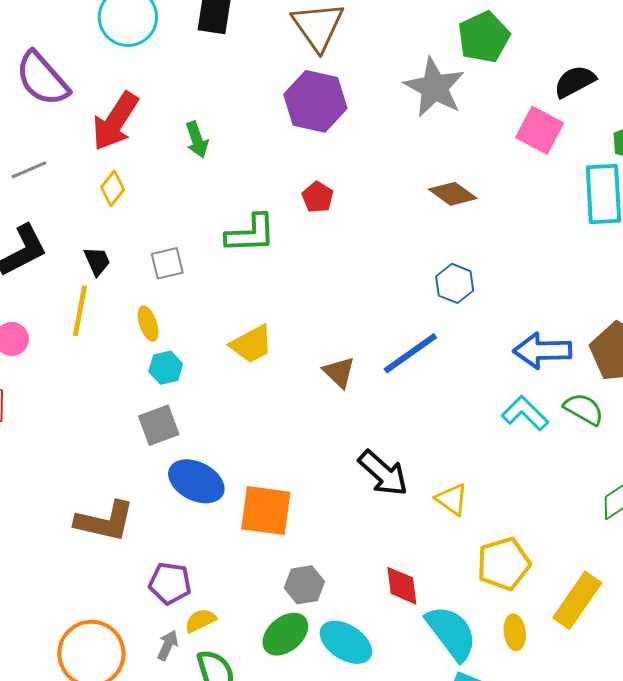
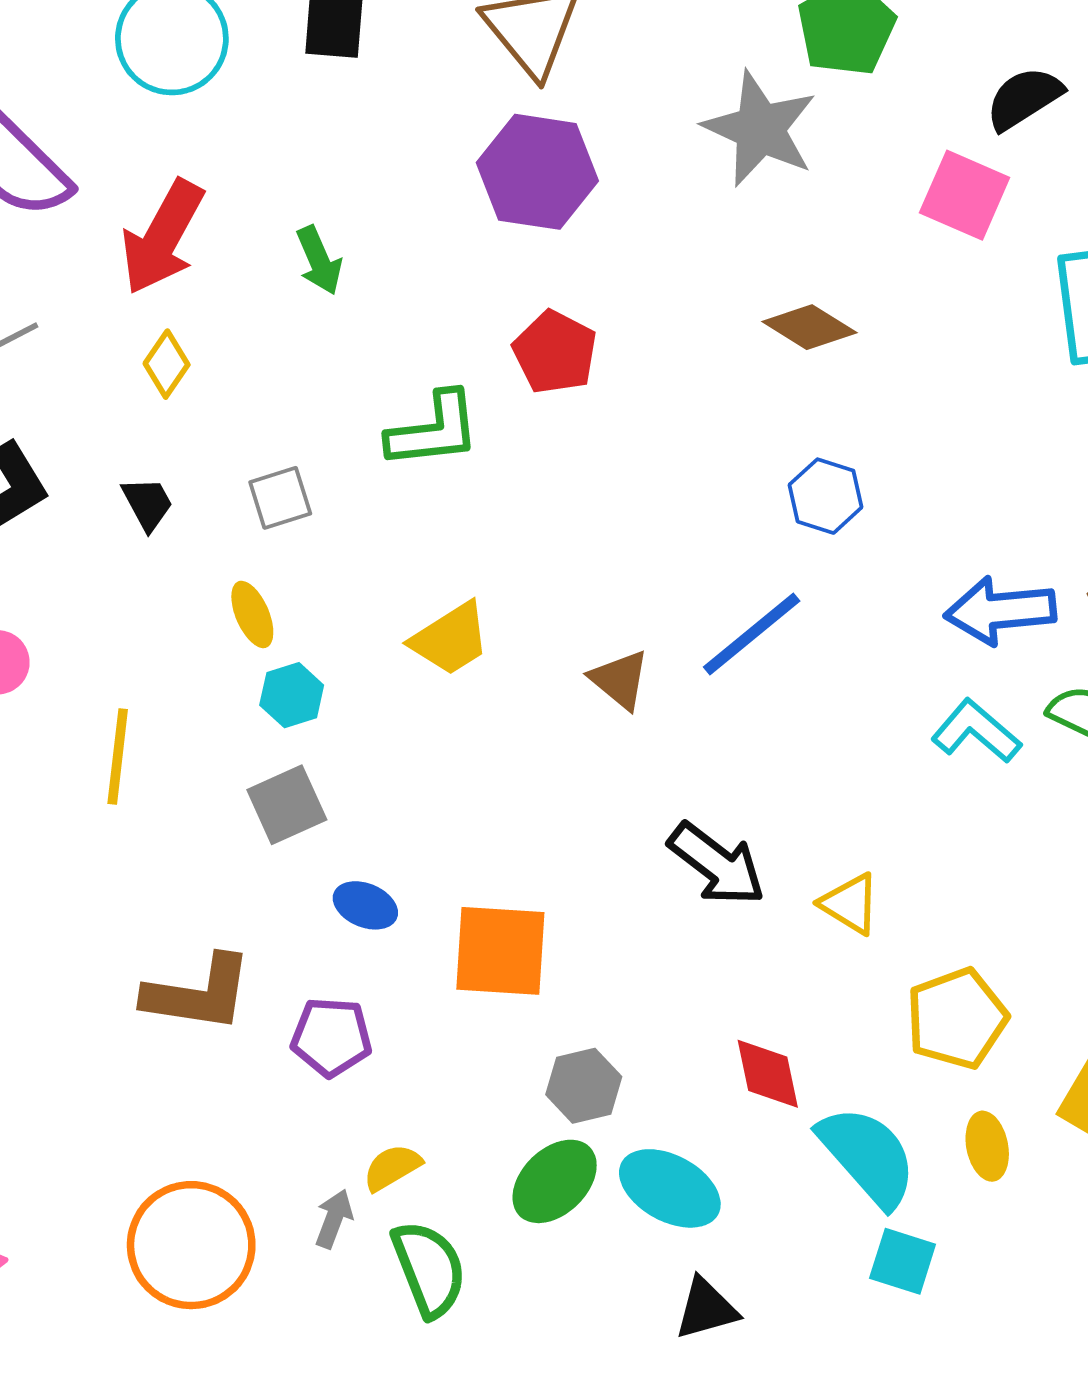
red pentagon: (318, 197) -> (555, 352), size x1.4
yellow line: (80, 311) -> (118, 756), moved
blue ellipse: (196, 481) -> (365, 905), size x0.6
purple pentagon: (170, 583) -> (331, 1037), moved

